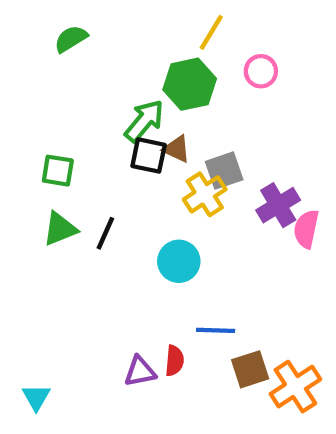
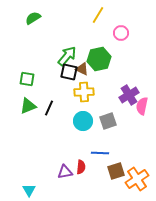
green hexagon: (190, 84) -> (99, 59), moved
gray square: (224, 171) -> (108, 121), moved
yellow cross: (205, 194) -> (84, 92), moved, turned 30
cyan triangle: (36, 397) -> (29, 190), moved

